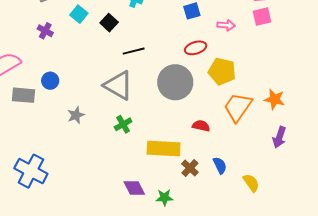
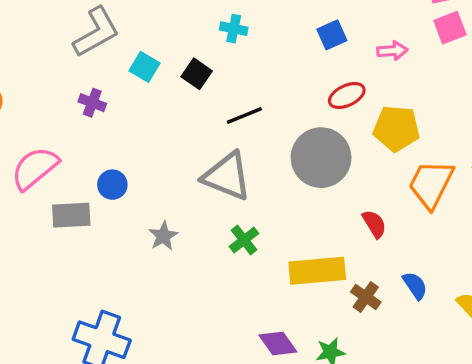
red semicircle: (201, 126) -> (374, 224), turned 54

